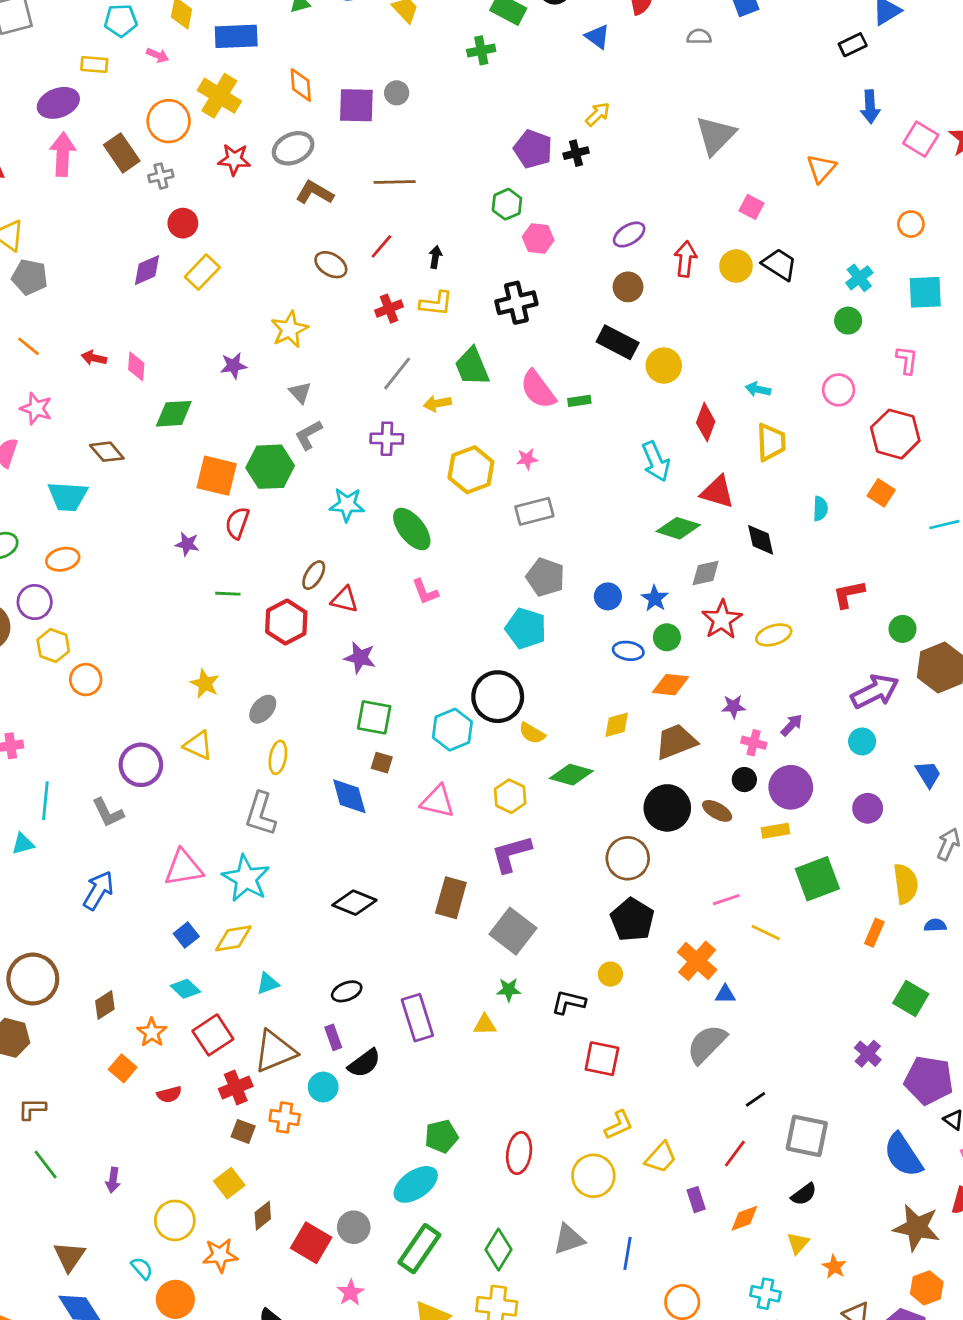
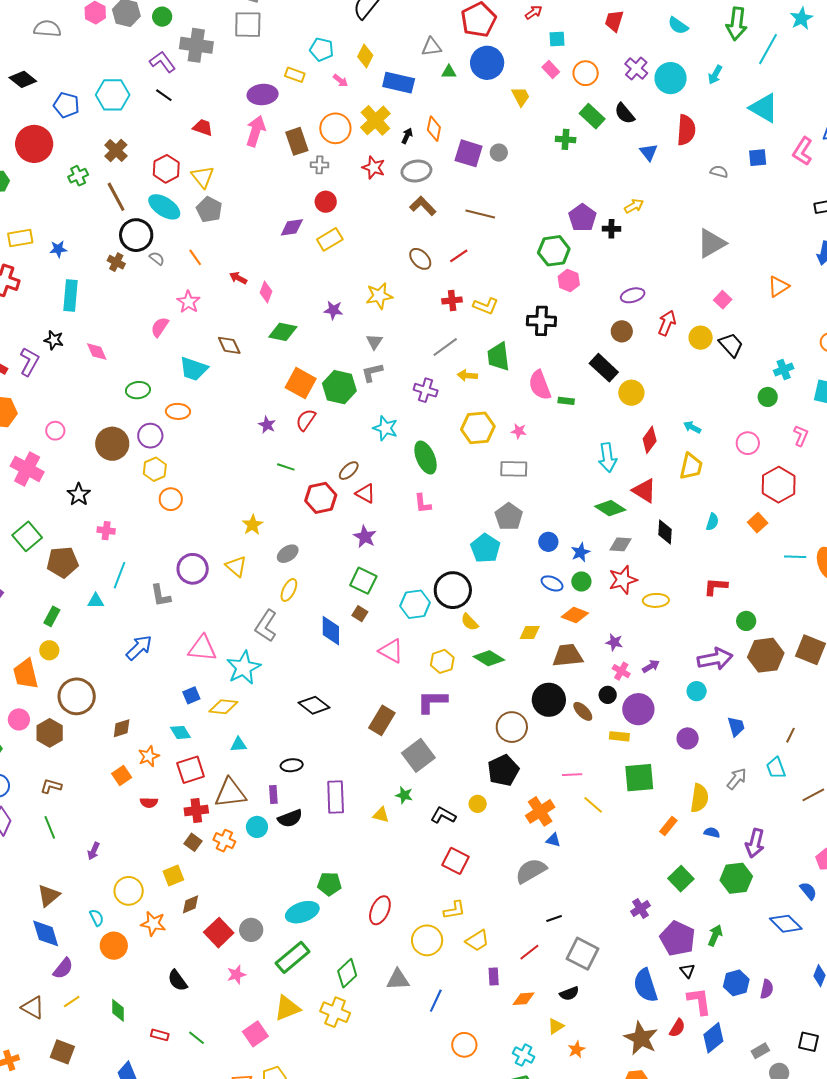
green hexagon: (507, 204) -> (554, 251), size x1.4
black arrow: (435, 257) -> (407, 136), moved

